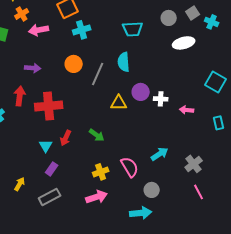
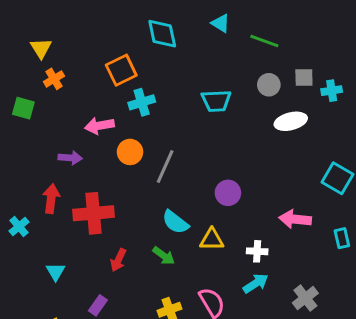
gray square: (193, 13) -> (304, 77), turned 32
cyan cross: (212, 22) -> (332, 91), turned -32
pink arrow: (39, 30) -> (99, 126), moved
cyan semicircle: (124, 62) -> (175, 222), moved, turned -48
white cross: (161, 99) -> (257, 251), moved
yellow triangle: (119, 103) -> (212, 240), moved
pink arrow: (187, 110) -> (295, 219), size x1.5
cyan triangle: (46, 146) -> (56, 272), moved

